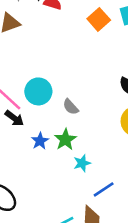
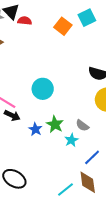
cyan circle: (38, 91) -> (43, 89), moved
gray semicircle: (71, 107) -> (82, 125), moved

